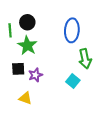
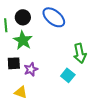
blue ellipse: (72, 30) -> (54, 17), moved, turned -55

